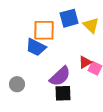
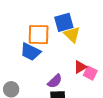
yellow triangle: (91, 25) -> (72, 35), moved
purple semicircle: (60, 76) -> (55, 81), size x0.7

